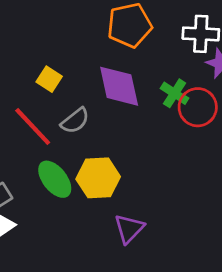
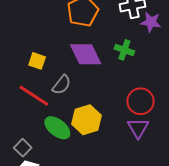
red circle: (198, 107) -> (141, 101), moved
purple triangle: (129, 229) -> (138, 128), moved

